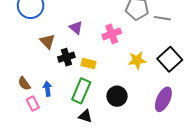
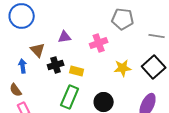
gray line: (162, 18) -> (157, 36), moved
purple triangle: (76, 28) -> (65, 37), turned -48
blue arrow: (47, 89) -> (23, 66), moved

